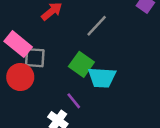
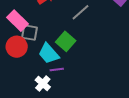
cyan trapezoid: (102, 78) -> (49, 53), moved, turned 40
purple line: (74, 101) -> (57, 69), turned -64

